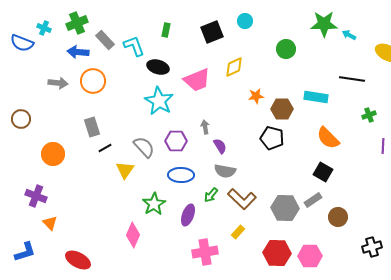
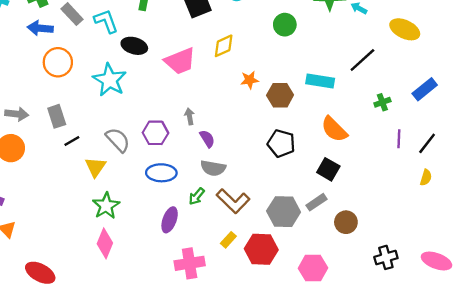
black line: (352, 79) -> (362, 60), turned -50
gray arrow: (58, 83) -> (17, 114), moved
cyan star: (159, 101) -> (110, 80), moved
black pentagon: (272, 138) -> (281, 143), moved
green star: (154, 204) -> (106, 206), moved
red hexagon: (277, 253) -> (261, 249), moved

